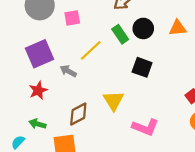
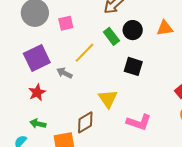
brown diamond: (78, 114) -> (85, 122), moved

